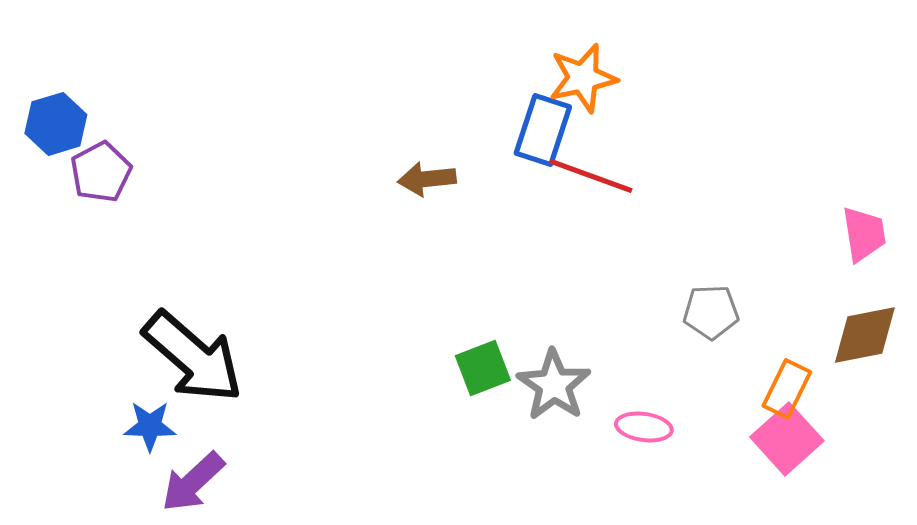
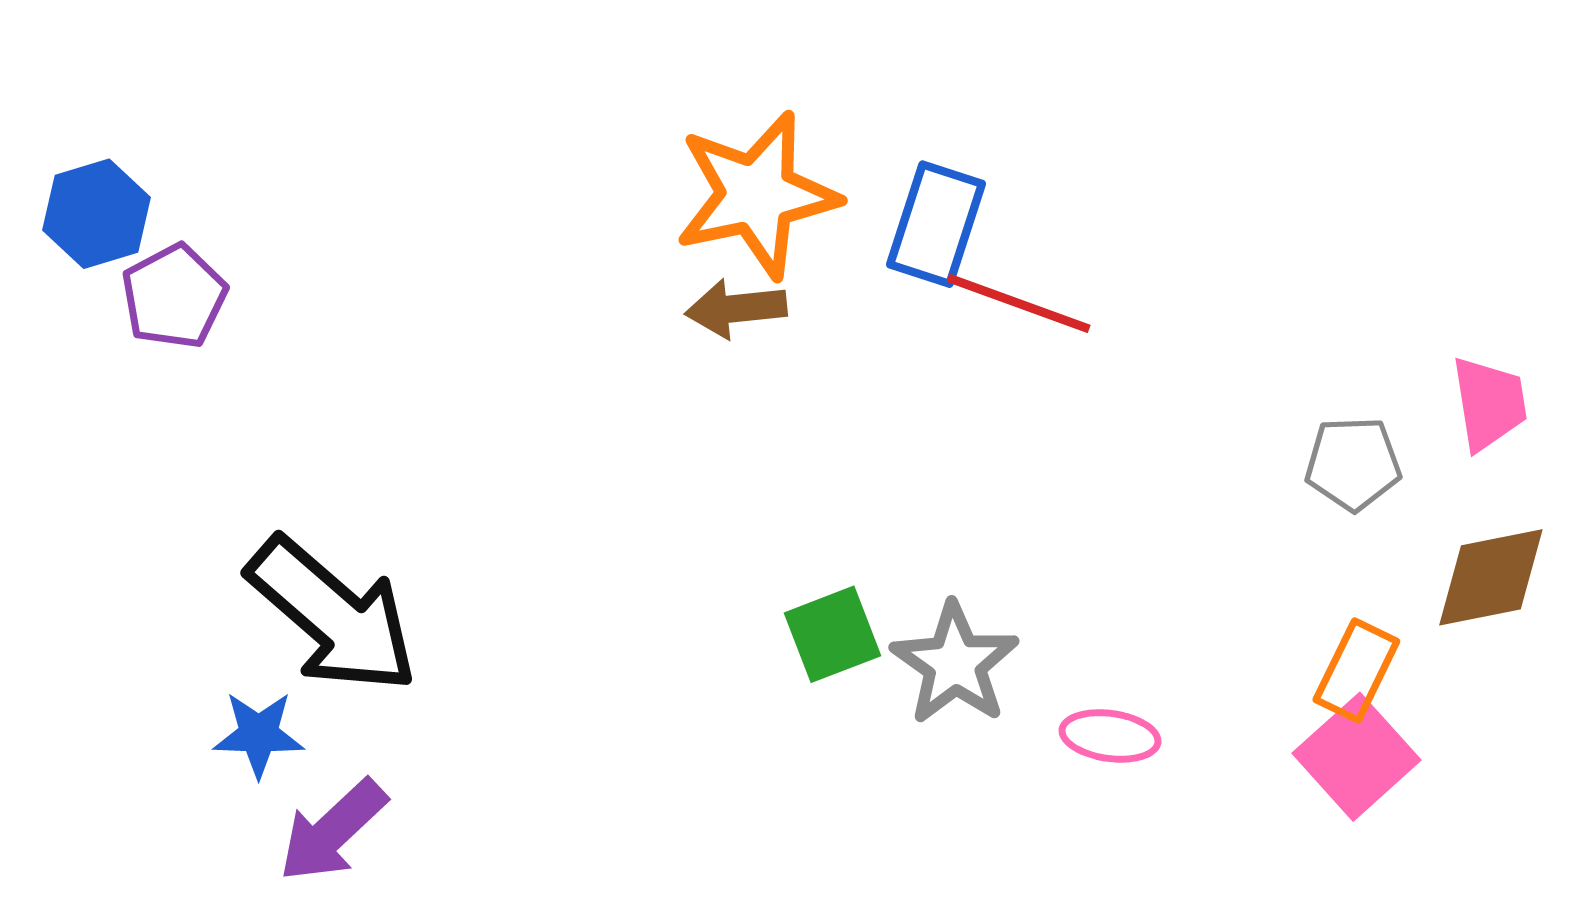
orange star: (583, 78) -> (757, 195), moved, size x1.4
gray pentagon: (711, 312) -> (1353, 464), moved

